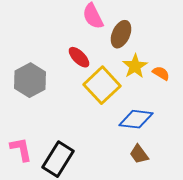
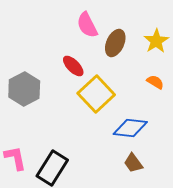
yellow star: (135, 66) -> (156, 41), moved

